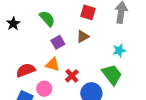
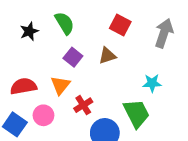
black star: (13, 24) -> (29, 31), moved
purple square: (58, 42) -> (73, 57), turned -32
orange triangle: (53, 64) -> (60, 85), turned 42

